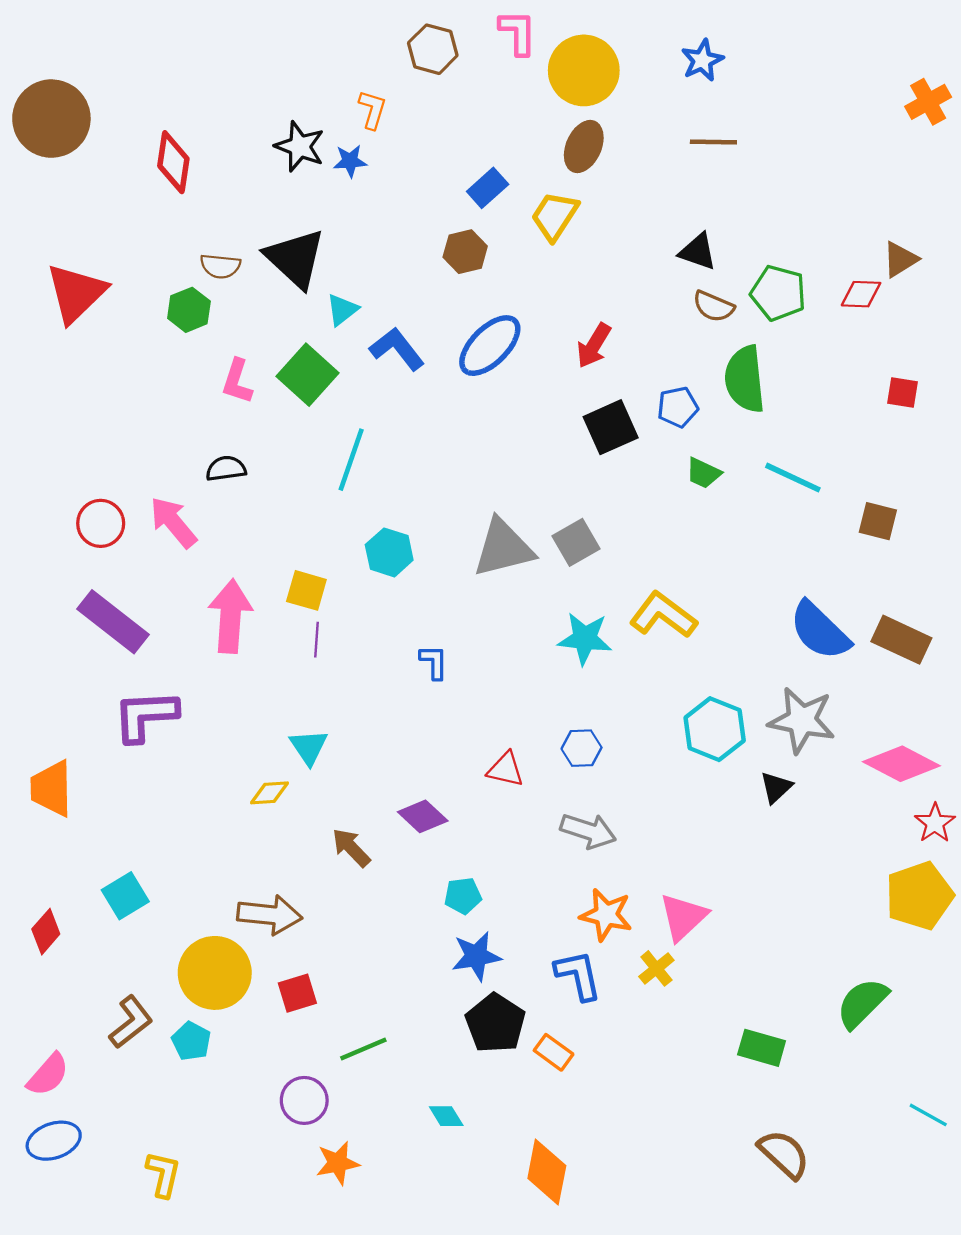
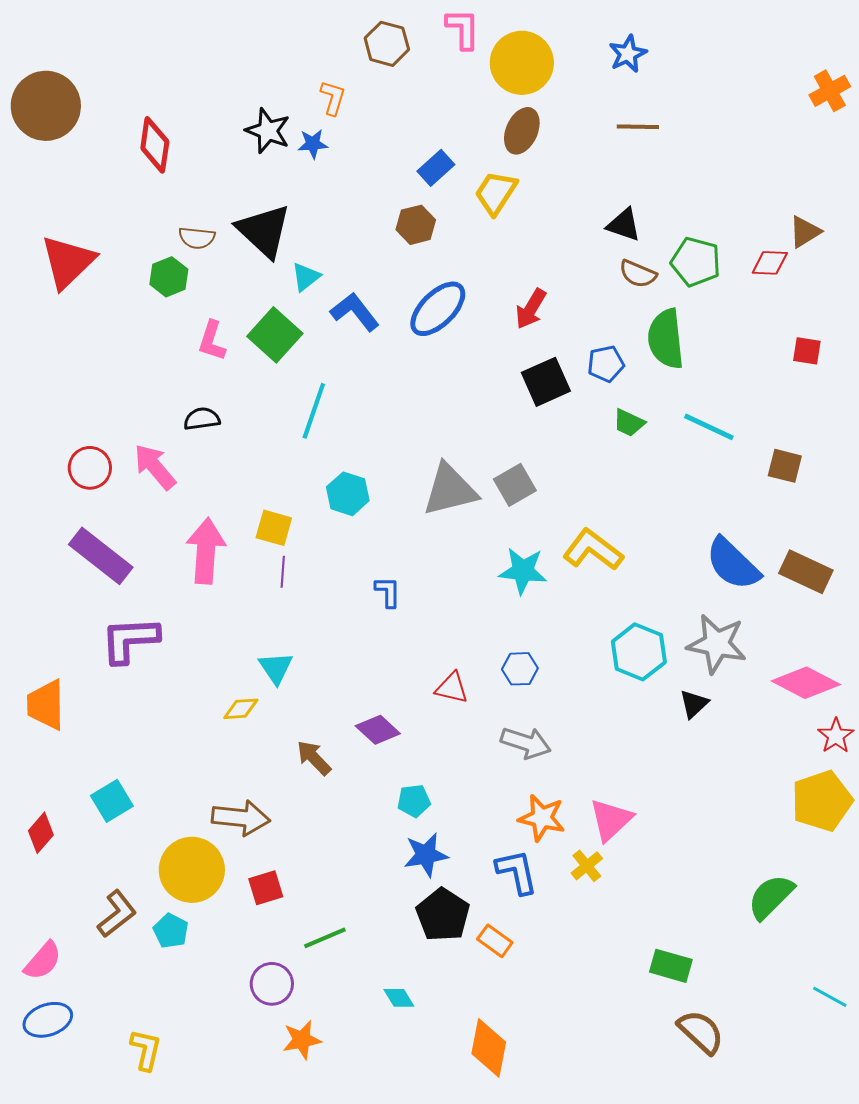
green rectangle: (762, 1048) -> (671, 966), moved

